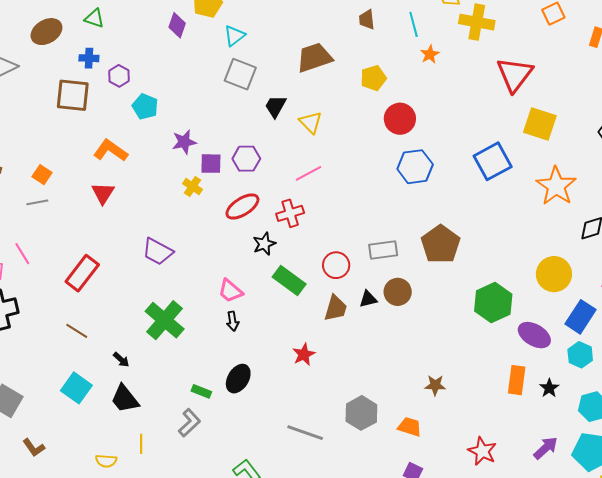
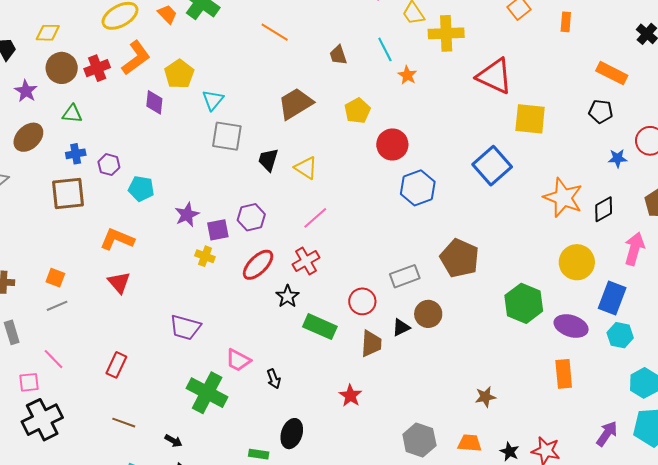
red triangle: (515, 74) -> (495, 76), turned -30
orange star: (556, 186) -> (563, 198), moved
red rectangle: (82, 273) -> (116, 365), size x0.7
pink trapezoid: (230, 291) -> (238, 360), moved
black star: (549, 388) -> (510, 452), moved

